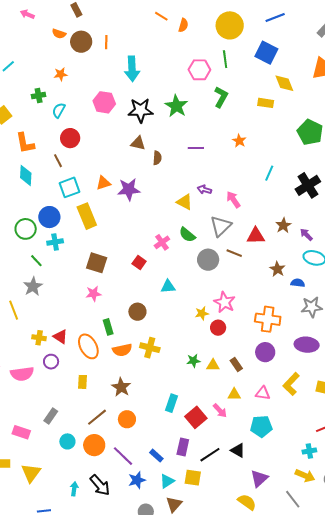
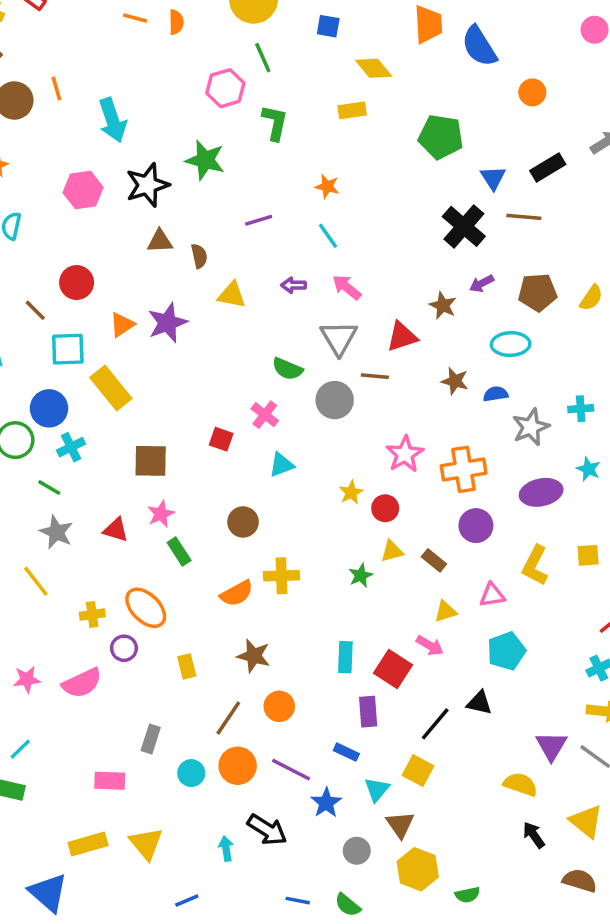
blue square: (266, 53) -> (328, 26), size x0.6
red circle: (70, 138) -> (77, 283), moved
cyan line: (269, 173) -> (328, 236), moved, turned -42
cyan square: (70, 187) -> (68, 349), turned 35
yellow triangle: (185, 202) -> (232, 295), moved
purple arrow: (306, 235) -> (482, 284), moved, turned -56
pink cross: (162, 242) -> (265, 415), moved
pink star: (225, 302) -> (405, 454), moved, turned 30
green rectangle: (108, 327) -> (179, 551), moved
red triangle: (60, 337) -> (116, 530), moved
orange ellipse: (88, 346) -> (146, 608), moved
yellow triangle: (213, 365) -> (392, 551), moved
purple rectangle: (183, 447) -> (368, 712), moved
yellow square: (193, 478) -> (418, 771), turned 36
purple triangle: (259, 479) -> (551, 746), moved

